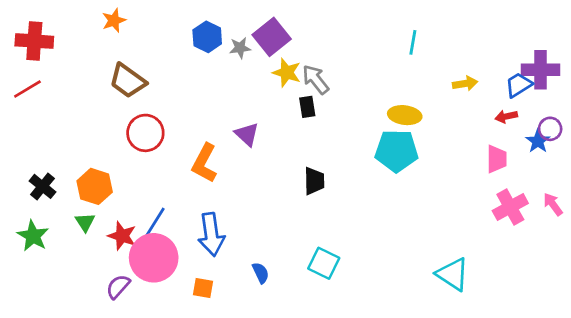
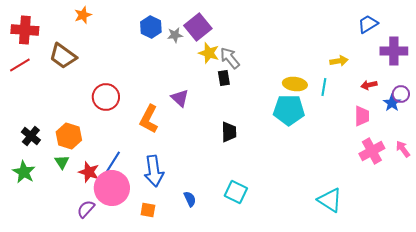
cyan line: (413, 42) -> (324, 87), moved
brown trapezoid: (128, 81) -> (63, 56), moved
blue trapezoid: (519, 85) -> (368, 24), moved

